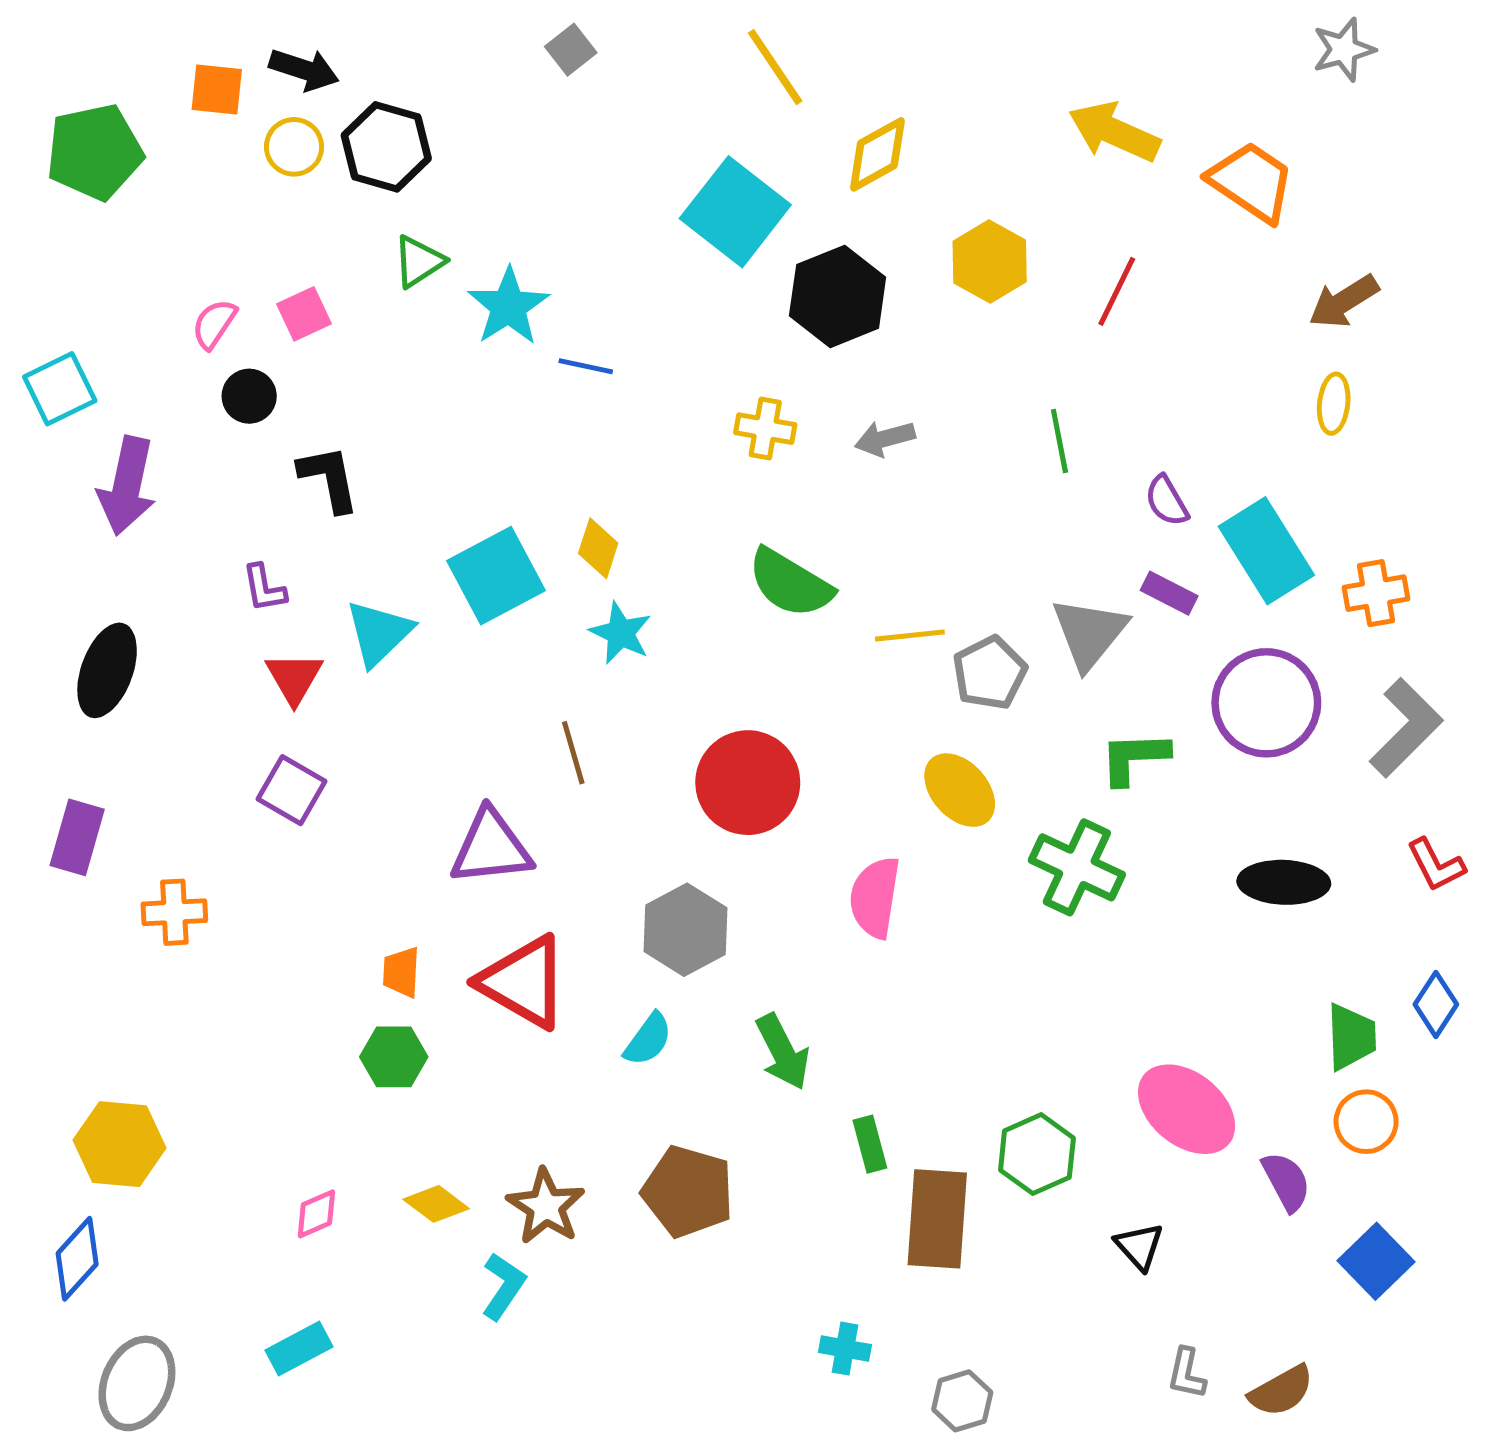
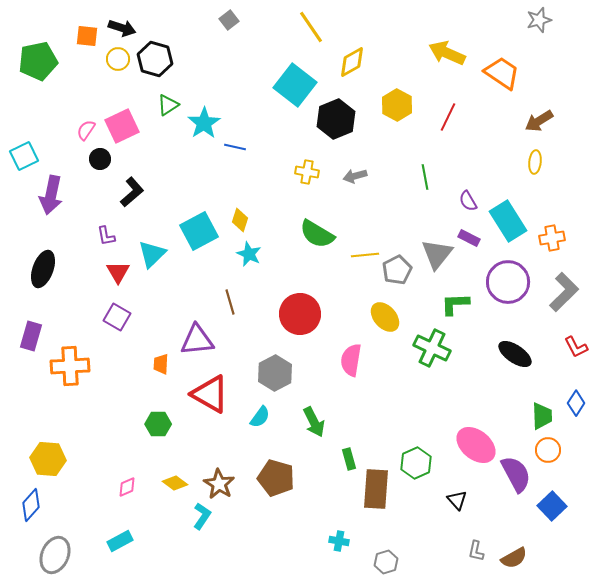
pink square: (304, 314) -> (122, 126), size x1.6
black L-shape: (329, 478) -> (132, 192), turned 60
black ellipse: (1284, 882) -> (515, 354), turned 32
orange cross: (174, 912) -> (70, 366), size x1.5
orange trapezoid: (401, 972) -> (161, 364), moved
purple semicircle: (1286, 1181) -> (516, 474), size x1.5

